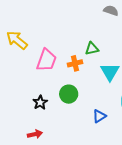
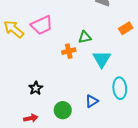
pink trapezoid: (46, 60) -> (42, 25), moved, turned 45
green circle: (69, 94) -> (63, 110), moved

